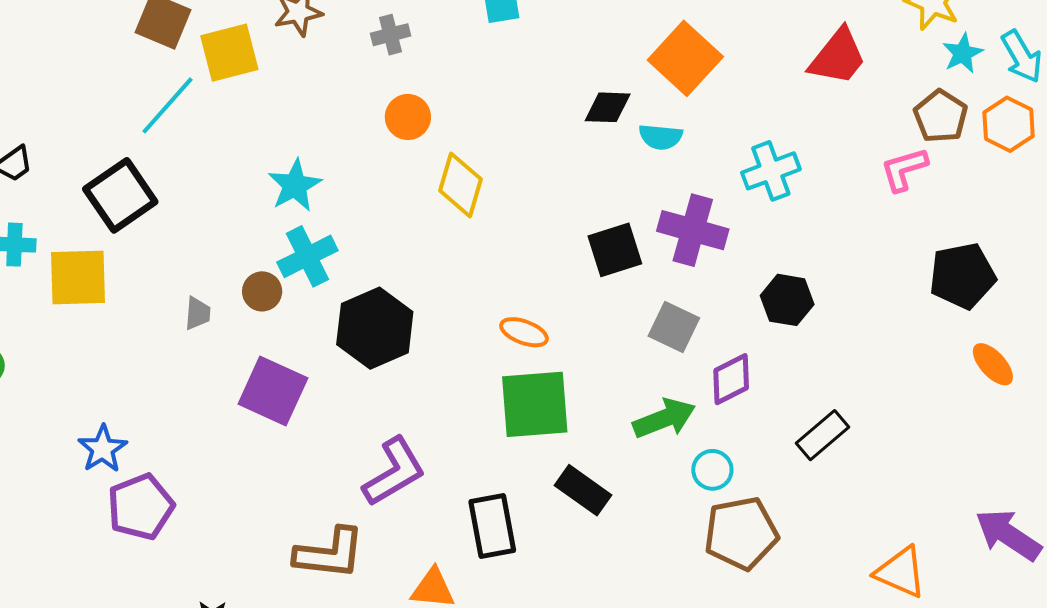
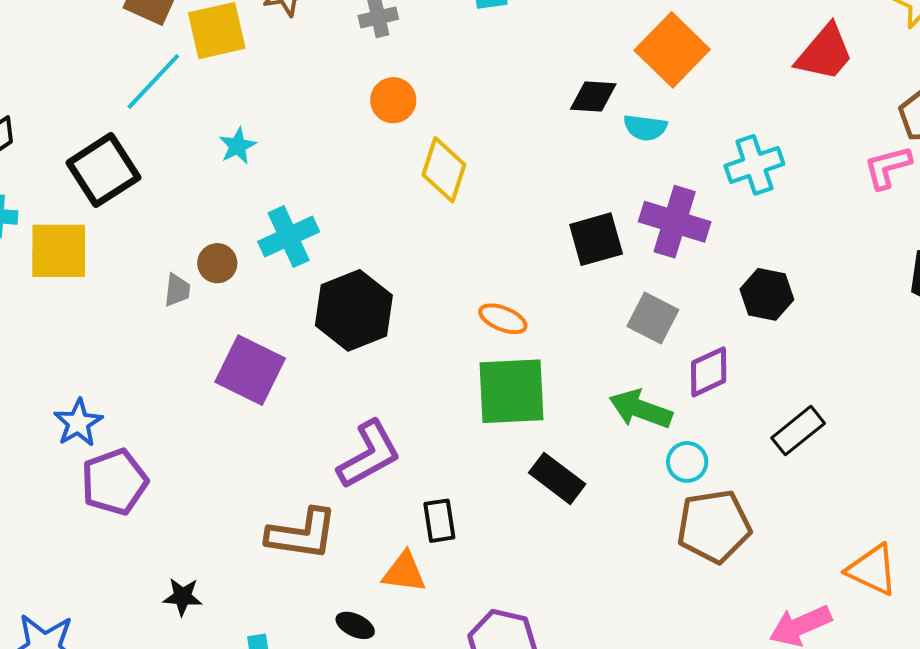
cyan star: (295, 185) -> (238, 146), moved, size x0.7
brown circle: (262, 291) -> (217, 263), moved
green arrow: (664, 418) -> (641, 409), turned -140
black rectangle: (492, 526) -> (439, 521), moved, size x0.7

